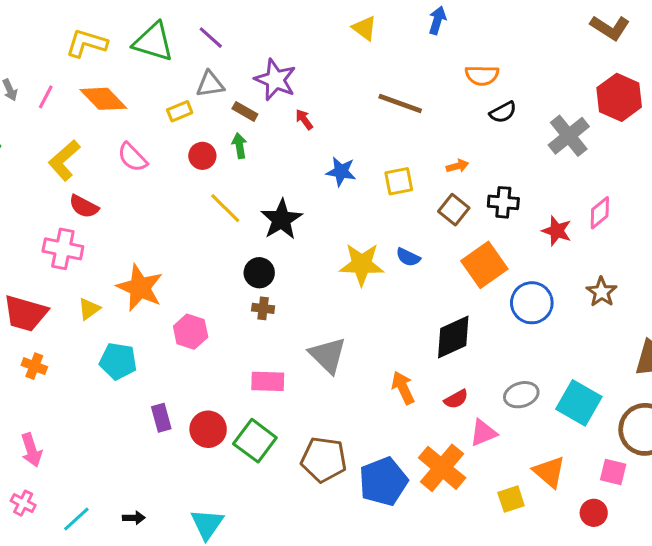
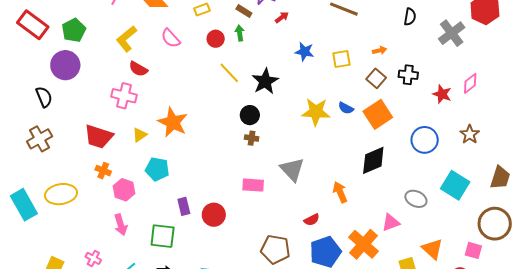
black semicircle: (503, 112) -> (410, 17), turned -54
red arrow: (304, 119) -> (282, 17), turned 88
orange square: (484, 265) -> (378, 114), moved
pink hexagon: (191, 332) -> (124, 190), moved
gray ellipse: (521, 395) -> (416, 199), turned 40
red semicircle: (456, 399) -> (312, 220), moved
cyan square: (579, 403) -> (455, 185), moved
green square: (255, 441) -> (163, 236), moved, turned -32
pink arrow: (31, 450) -> (121, 225), moved
brown pentagon: (324, 459) -> (275, 249), moved

